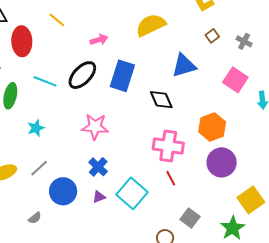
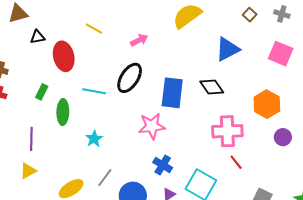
blue rectangle: (122, 76) -> (172, 93), moved
purple circle: (222, 162) -> (283, 137), size x0.6

